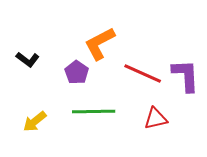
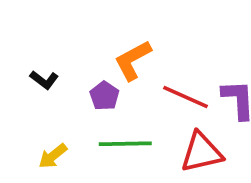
red triangle: (156, 118) -> (201, 152), size x1.5

